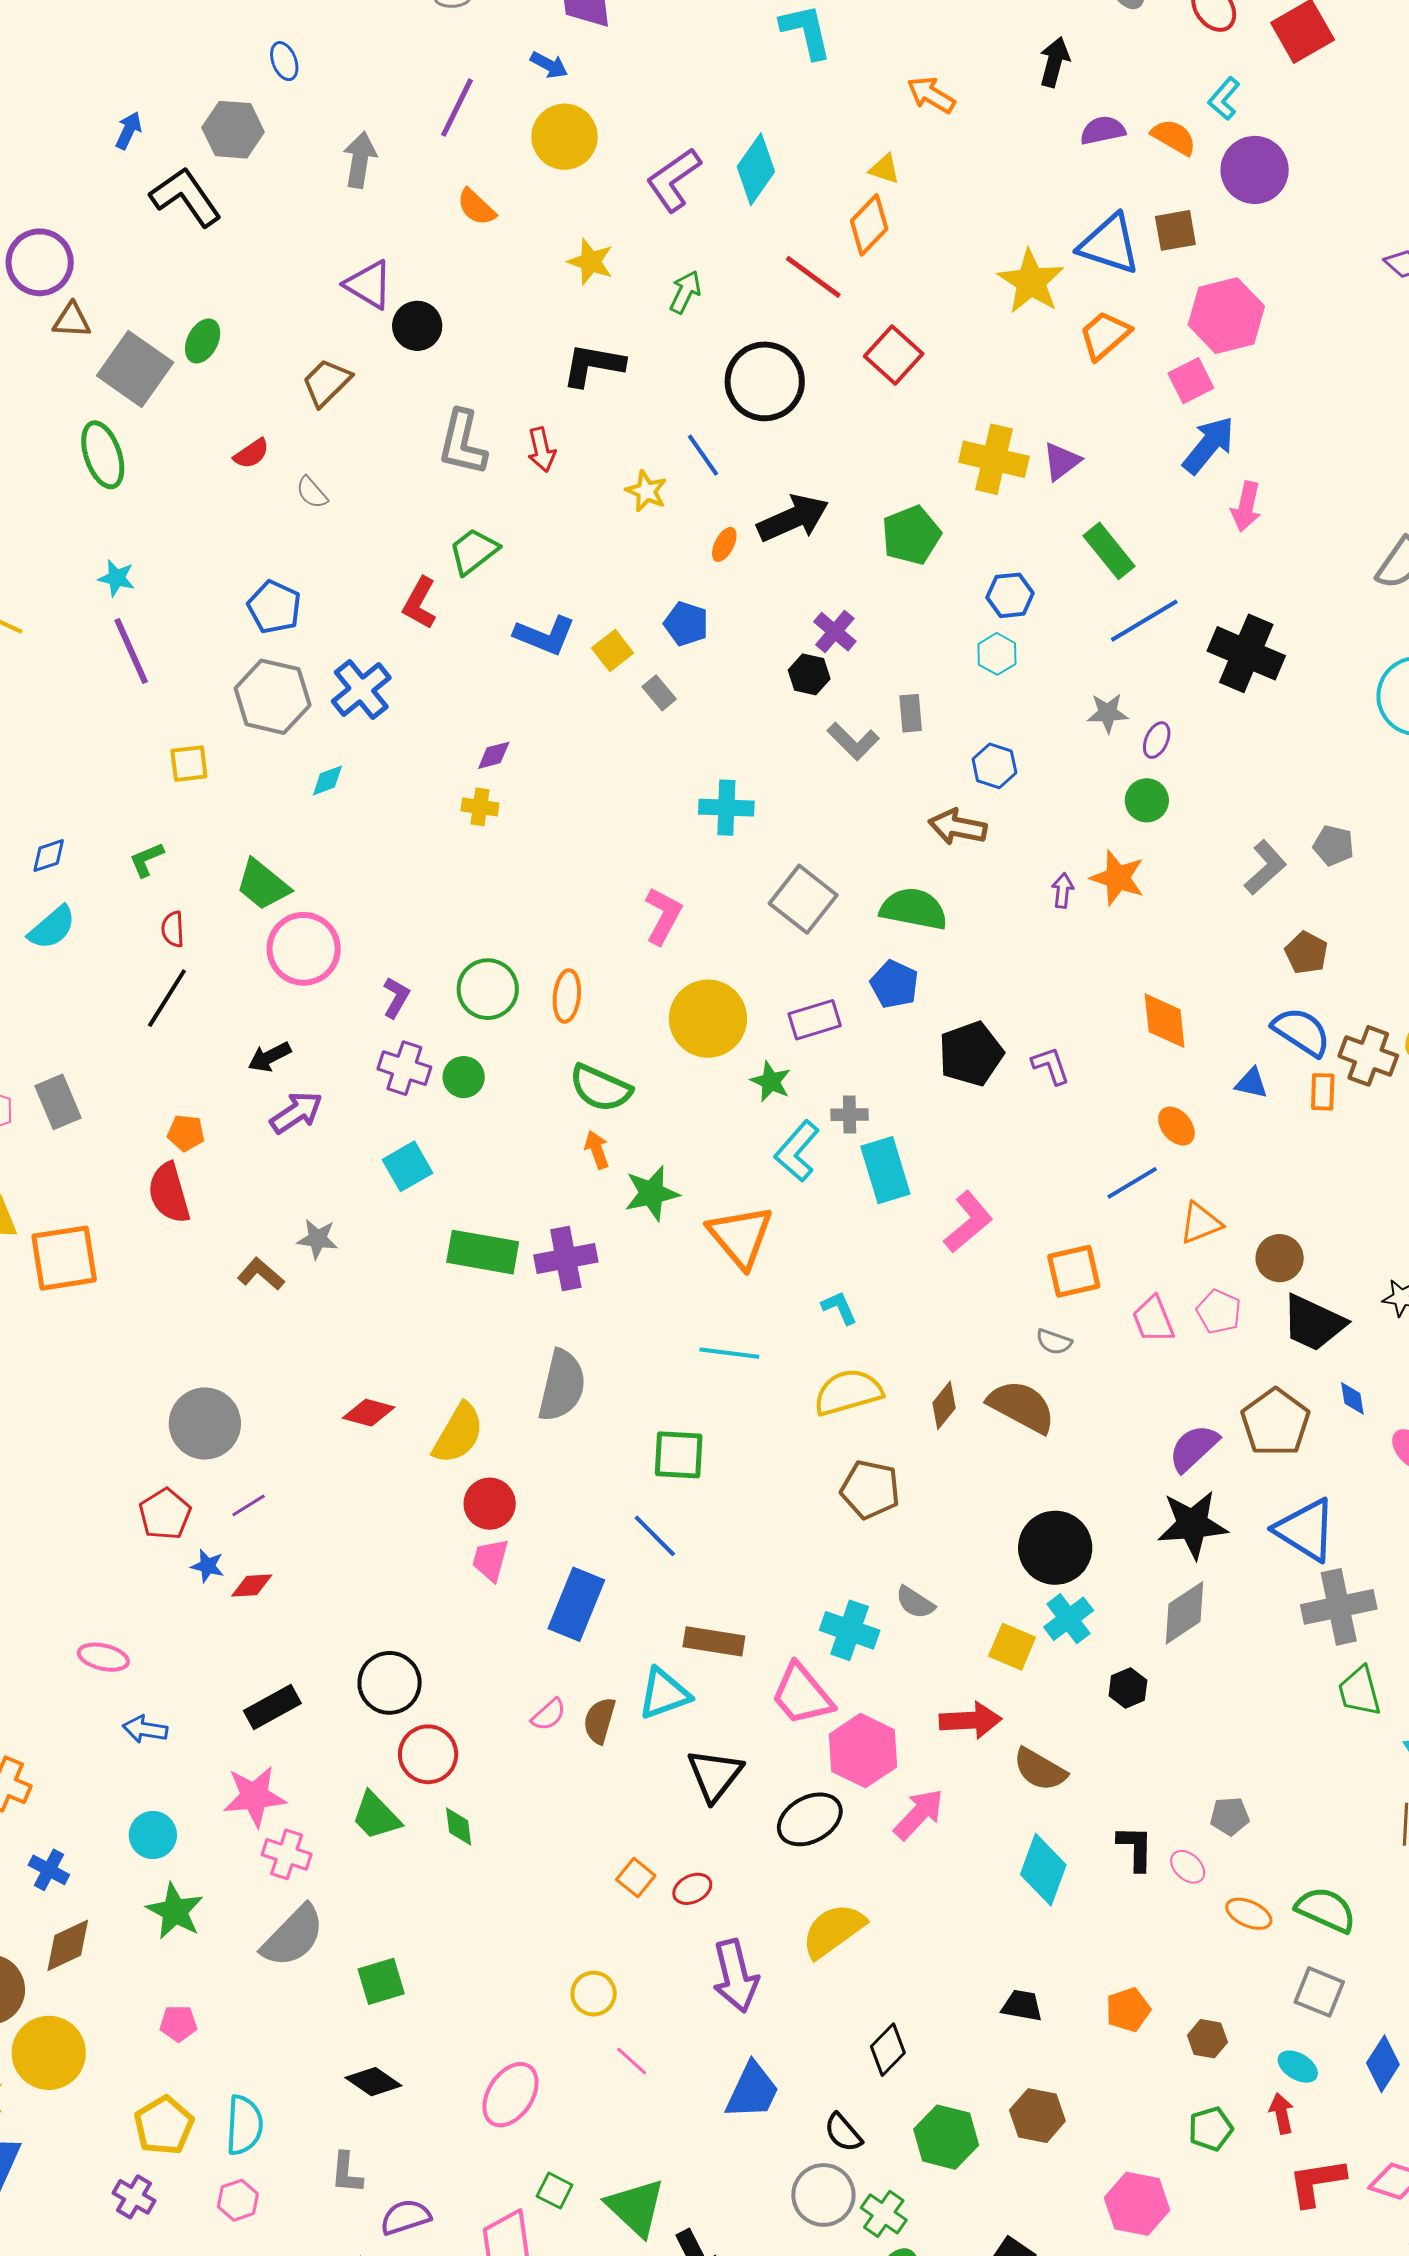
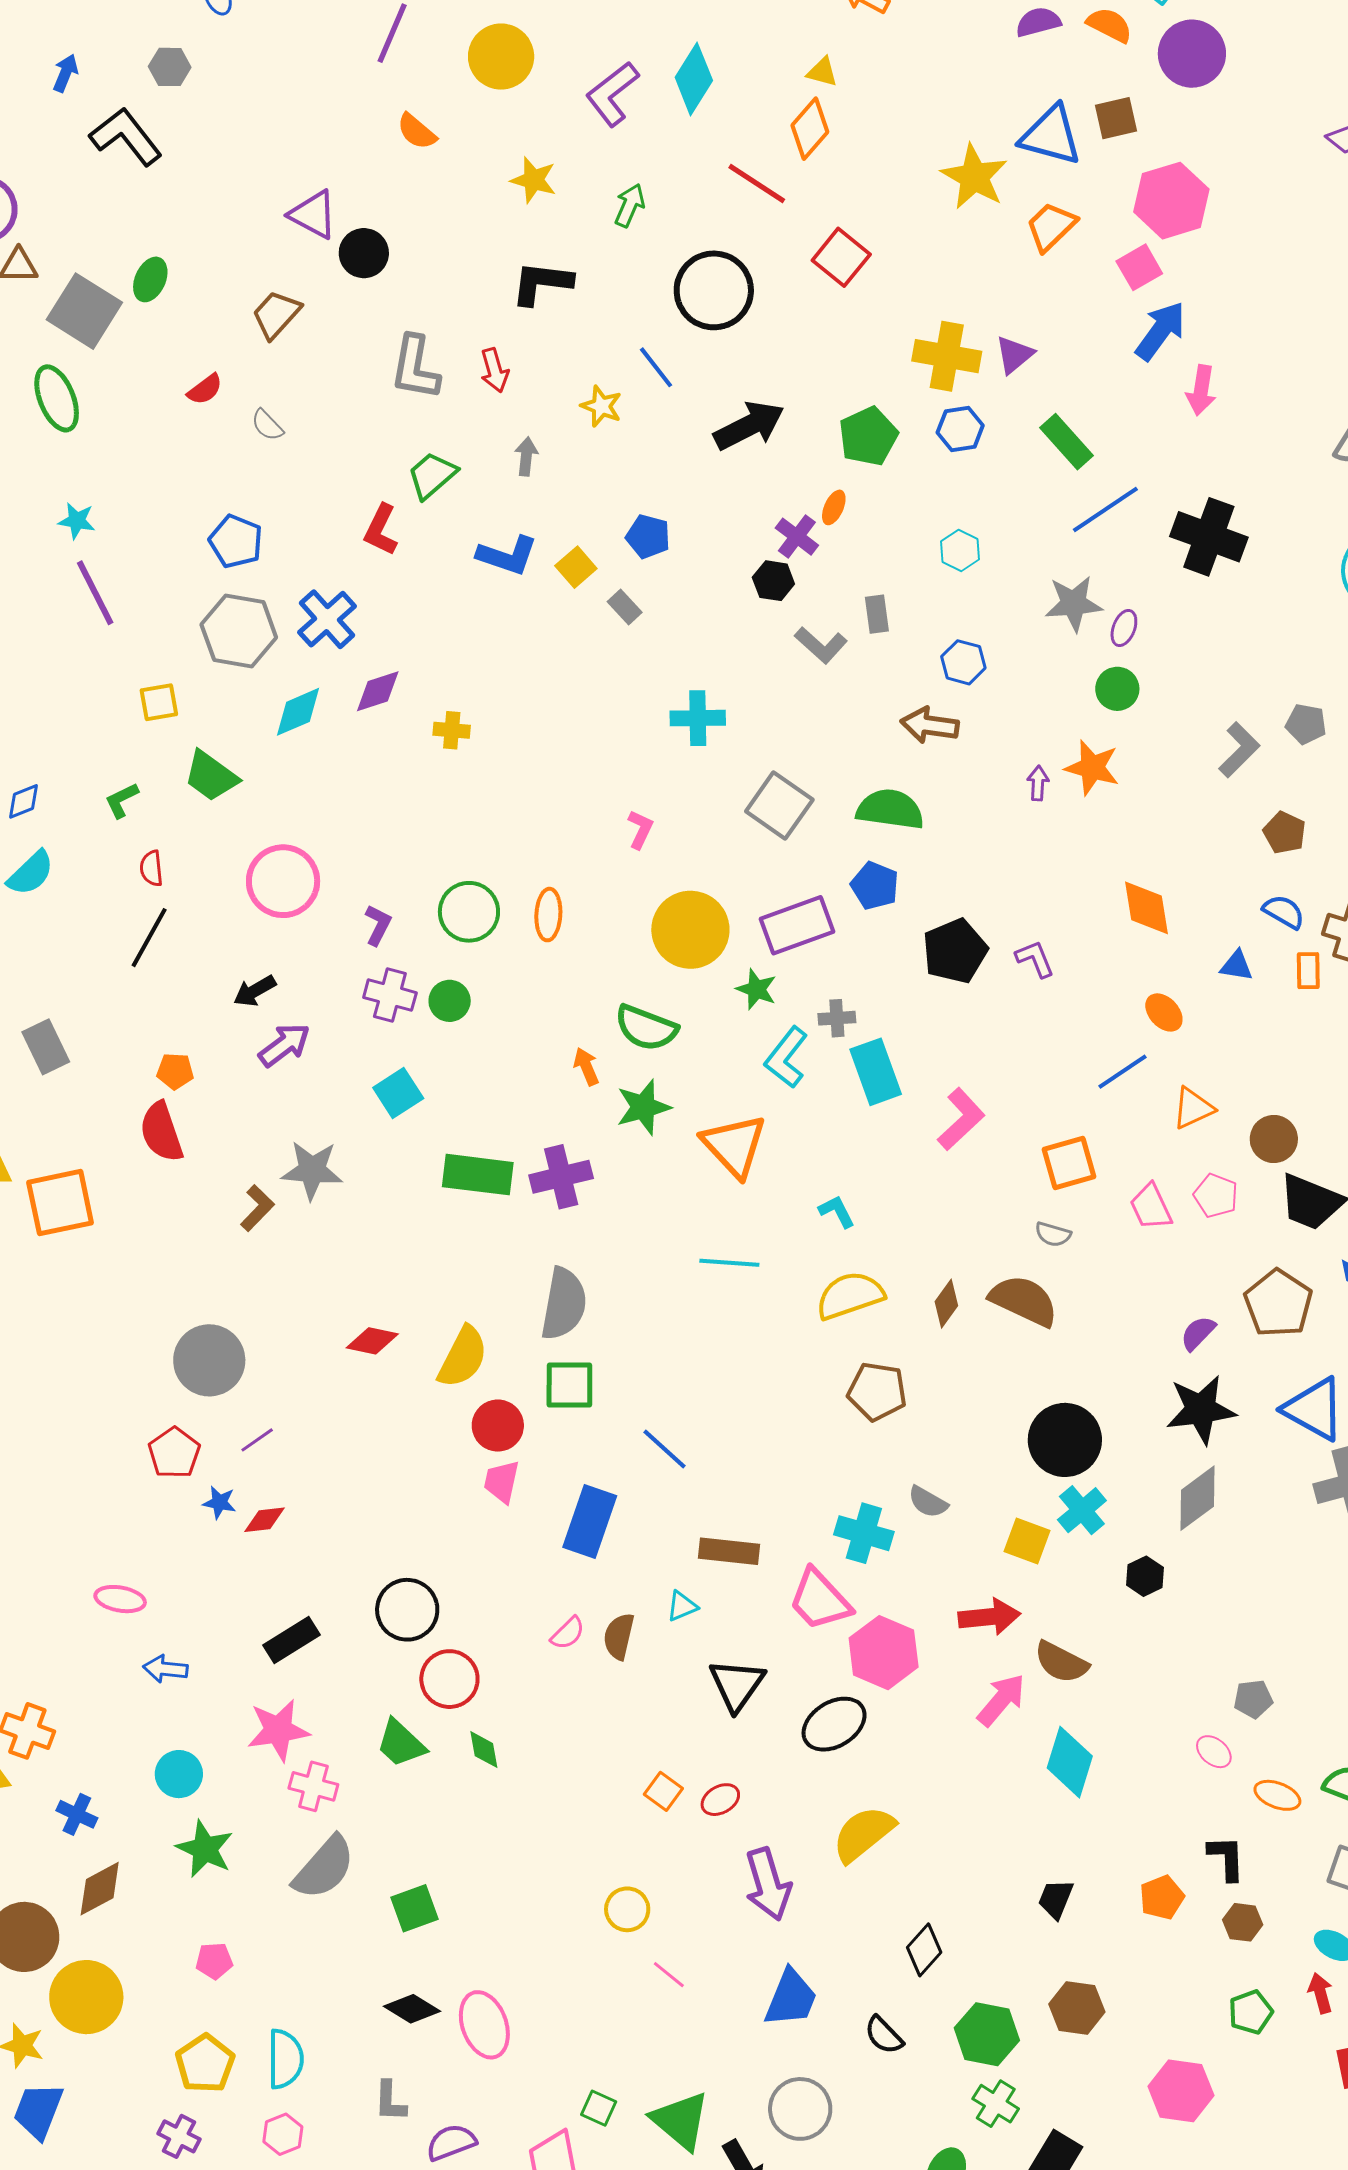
gray hexagon: (233, 130) -> (170, 67), size x0.7
gray arrow: (360, 160) -> (526, 456), moved, size x0.7
orange ellipse: (724, 544) -> (834, 507), moved
blue hexagon: (1010, 595) -> (960, 429), moved
gray star: (1108, 713) -> (1074, 604), size x1.4
purple diamond: (494, 755) -> (378, 691), moved, size x1.4
cyan diamond: (327, 780) -> (298, 712), size x1.5
green trapezoid: (263, 885) -> (211, 776), moved
pink L-shape: (663, 916) -> (640, 829), size x0.7
purple rectangle: (815, 1020) -> (797, 925), size x1.4
blue semicircle: (1301, 1032) -> (1284, 912), size x0.7
green semicircle: (600, 1088) -> (646, 1028), moved
gray star: (318, 1239) -> (312, 1170), size x1.5
brown L-shape: (261, 1274) -> (257, 1208), turned 96
purple semicircle: (1194, 1448) -> (1198, 1333), size x0.7
green square: (679, 1455) -> (569, 1385), moved
cyan triangle: (664, 1694) -> (682, 1606), size x0.6
pink arrow: (919, 1814) -> (1001, 1700), moved
black L-shape: (1135, 1848) -> (1226, 1858), moved
black trapezoid: (1022, 2006) -> (1056, 1899), turned -75
pink ellipse: (510, 2095) -> (484, 2025), moved, turned -50
gray circle: (823, 2195) -> (800, 2109), moved
green cross: (884, 2214) -> (996, 2104), moved

